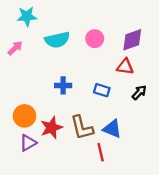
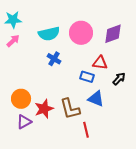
cyan star: (27, 16) -> (13, 20), moved
pink circle: (95, 39) -> (81, 33), size x1.5
red triangle: (125, 67) -> (100, 63), moved
blue cross: (63, 85) -> (54, 59), moved, turned 32
blue triangle: (112, 129) -> (96, 99), moved

